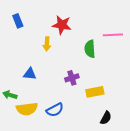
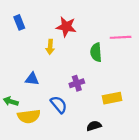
yellow rectangle: (95, 92) -> (112, 98), moved
blue semicircle: (55, 110) -> (59, 105), moved, turned -102
black semicircle: (106, 118) -> (94, 126), moved, turned -136

